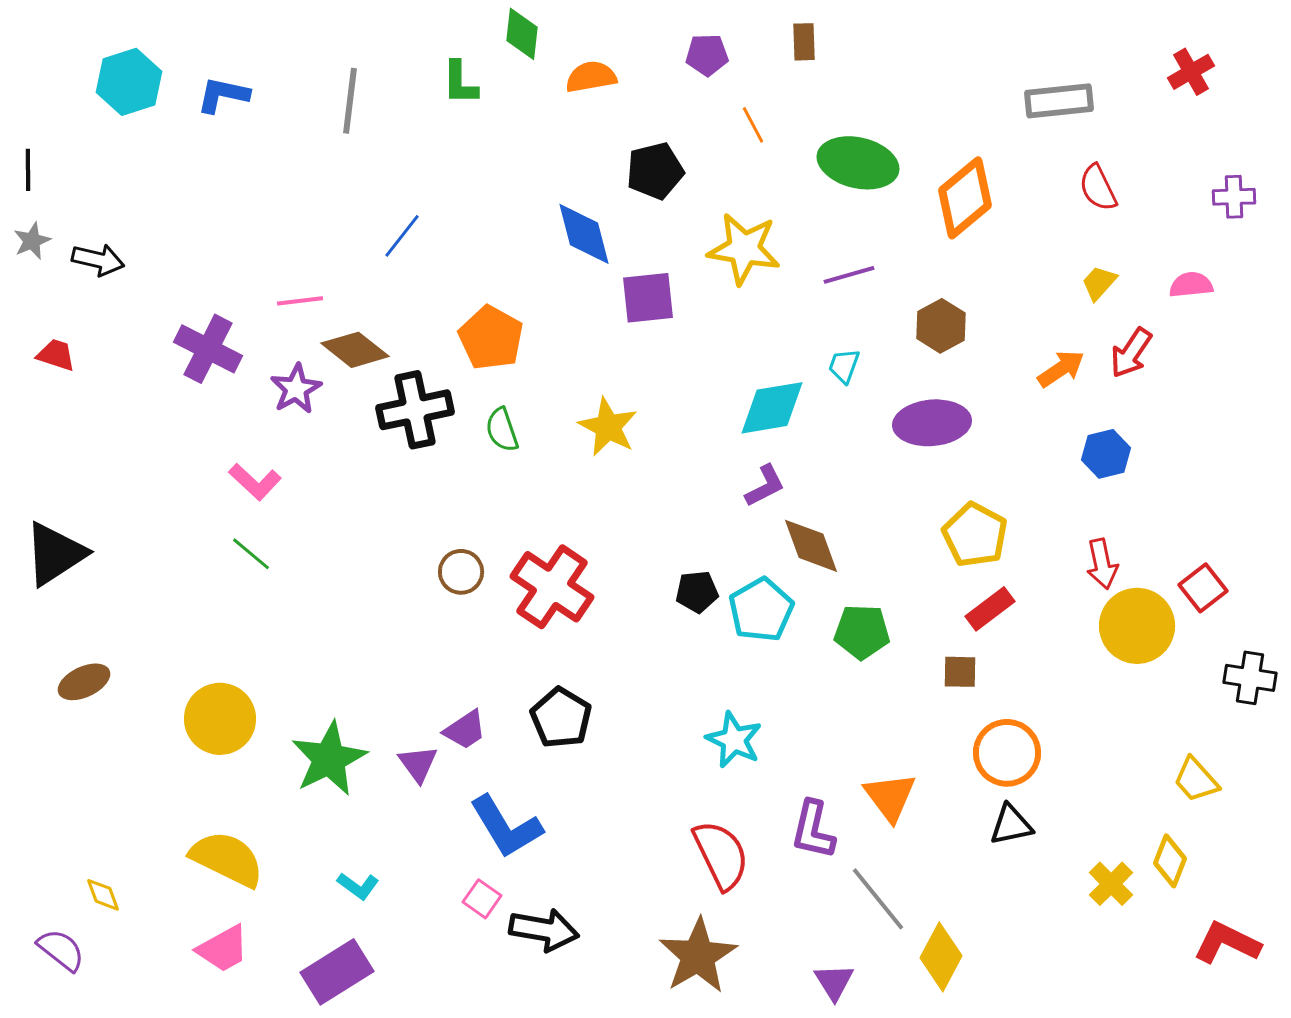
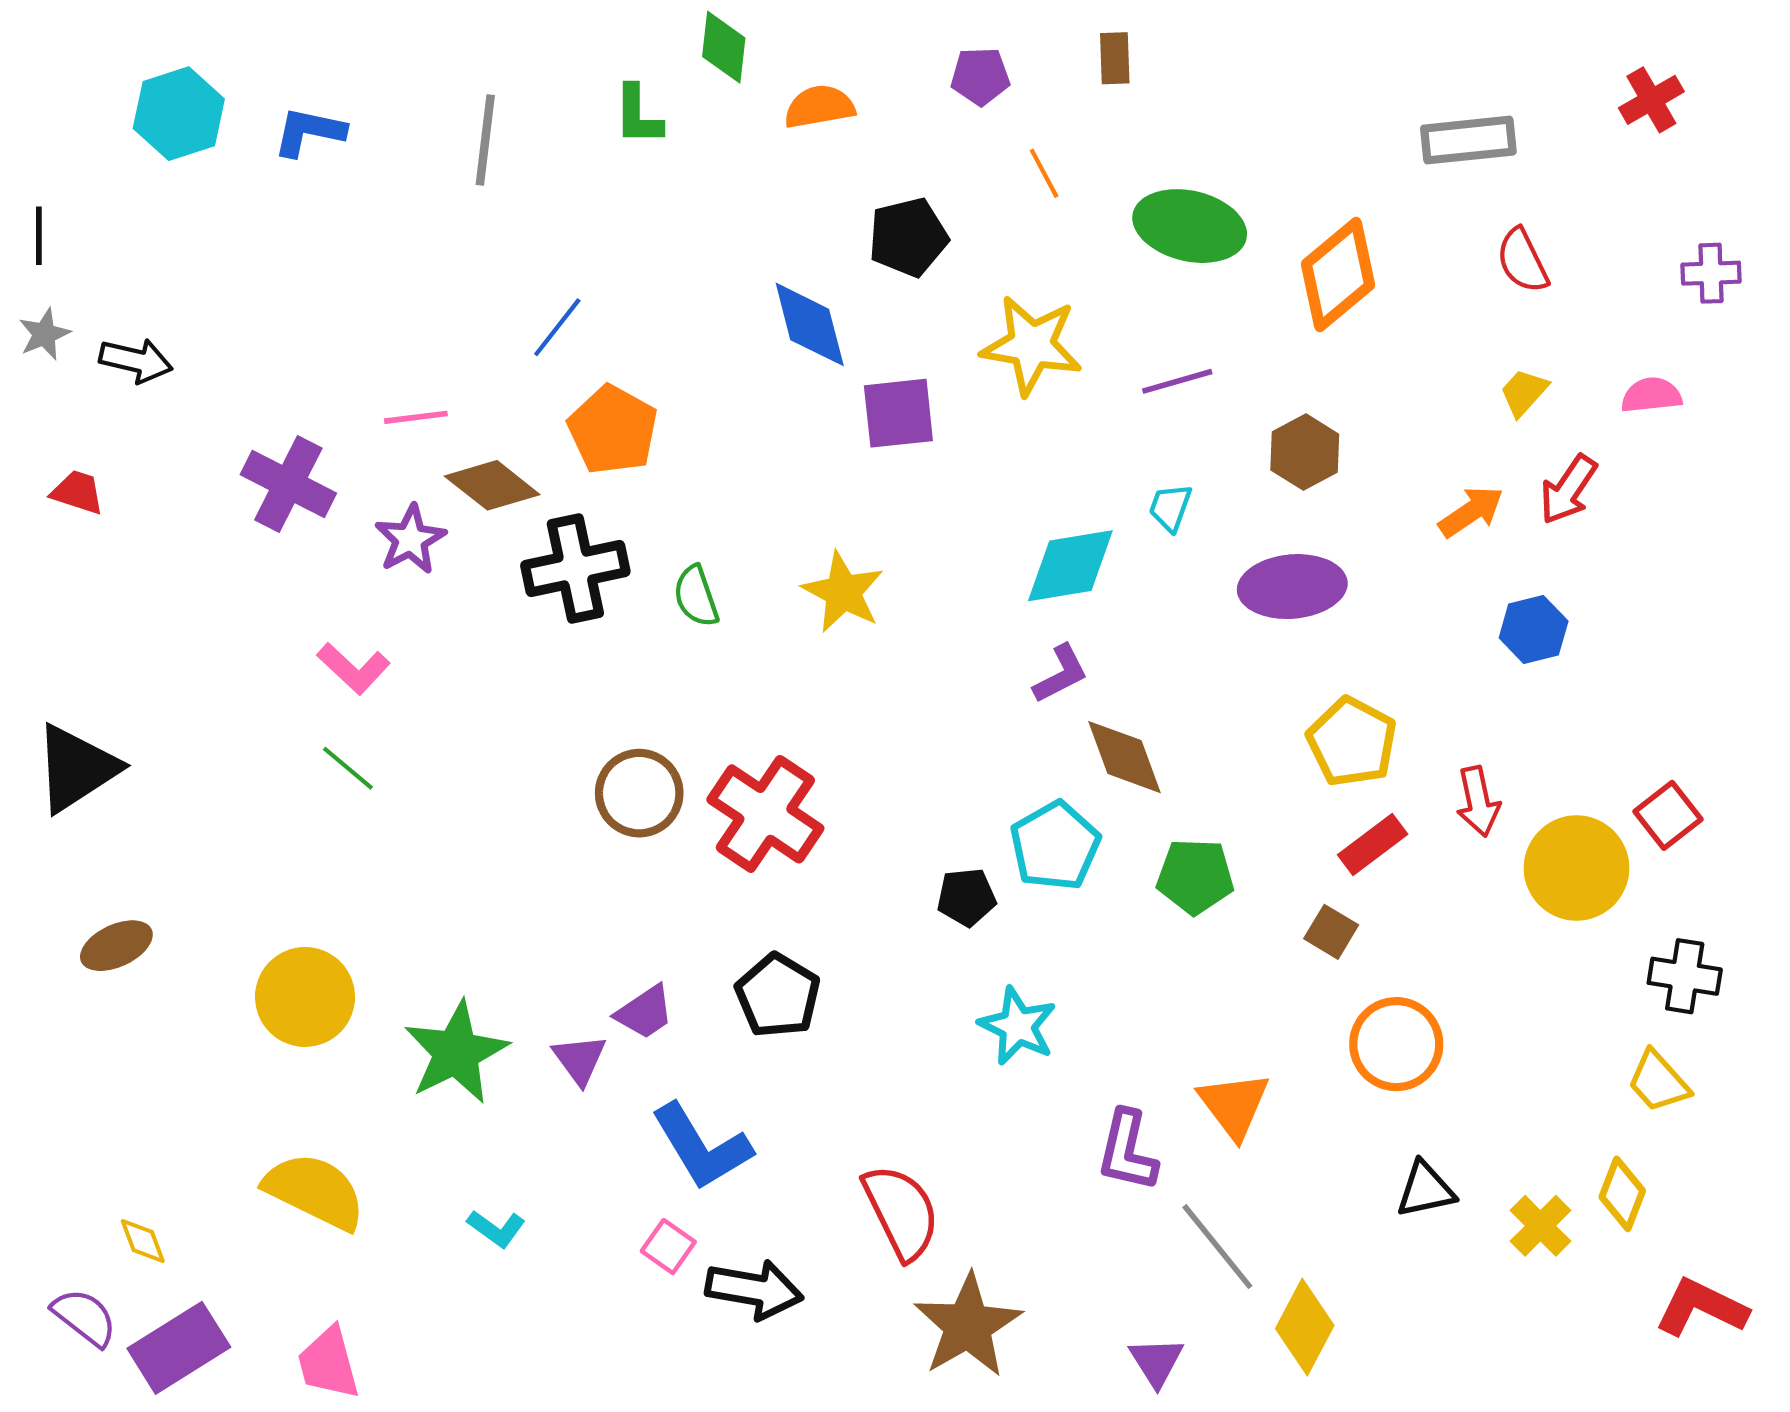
orange pentagon: (491, 338) -> (613, 430), moved
red arrow: (1102, 564) -> (1478, 801), moved
brown circle: (461, 572) -> (639, 793), size x1.4
black pentagon: (697, 592) -> (966, 897), moved
brown square: (960, 672) -> (1331, 932), turned 30
black cross: (1250, 678) -> (1685, 976), moved
black triangle: (1011, 825) -> (1425, 1190), moved
red semicircle: (721, 855) -> (901, 1212), moved
pink trapezoid: (223, 949) -> (329, 1363), moved, turned 104
purple rectangle: (337, 972) -> (179, 1348), moved

